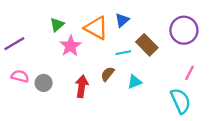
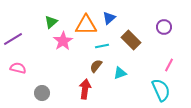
orange triangle: (96, 28) -> (86, 25), turned -30
purple circle: (184, 30) -> (164, 27), size x0.6
cyan line: (123, 53) -> (102, 46), moved
gray circle: (44, 83) -> (42, 93), moved
red arrow: (82, 86) -> (85, 89), moved

